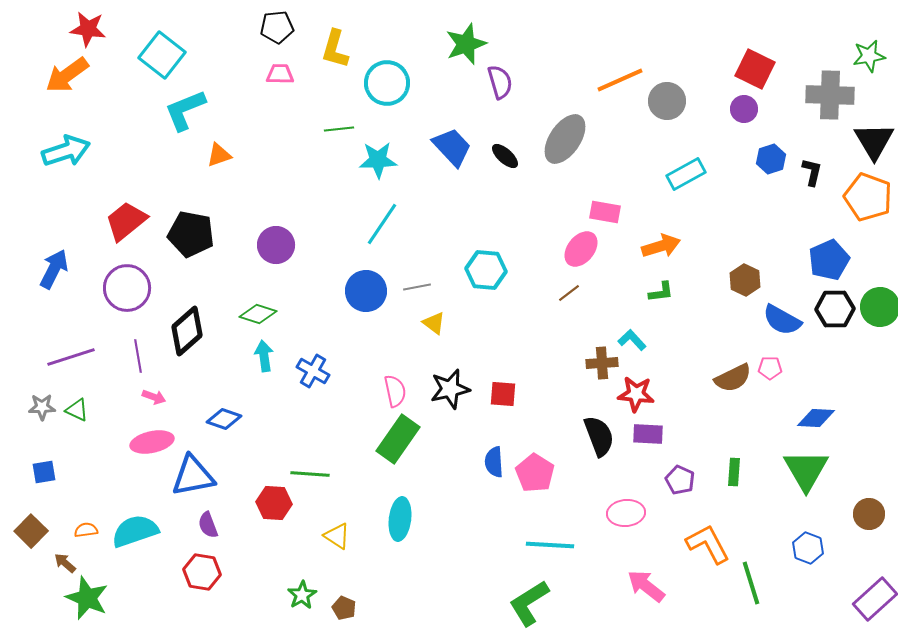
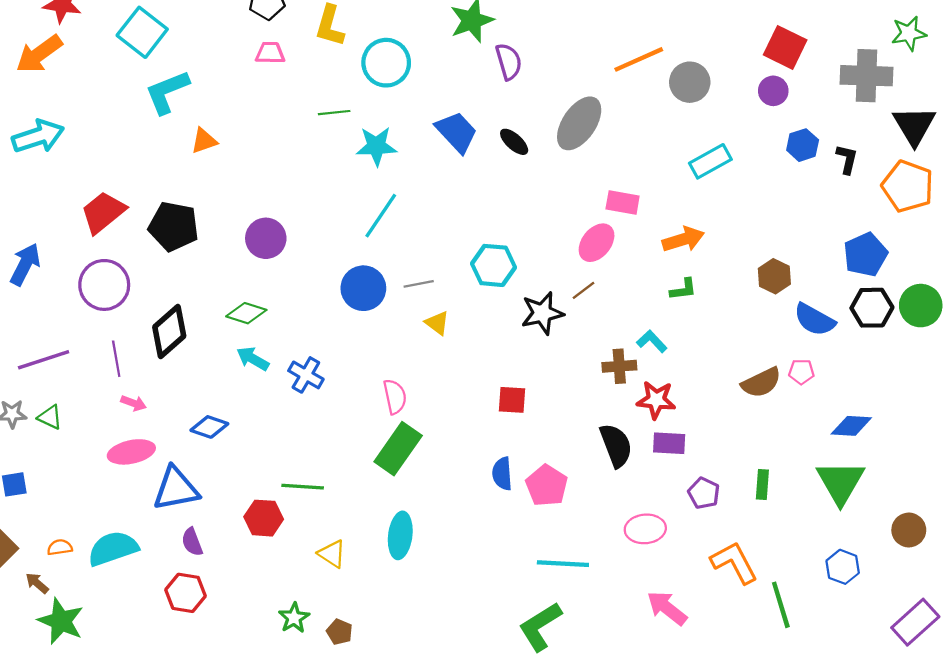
cyan arrow: (264, 356) -> (253, 359), turned -52
black star: (450, 389) -> (542, 313), moved

